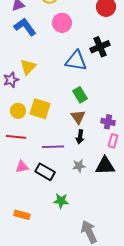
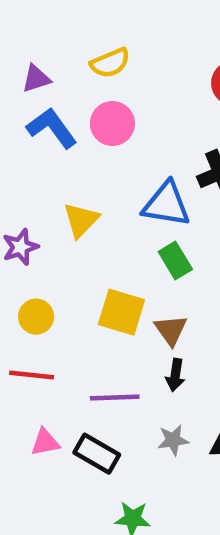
pink circle: (62, 23) -> (112, 124), moved
yellow triangle: (28, 67) -> (81, 220), moved
green rectangle: (80, 95) -> (175, 260), moved
yellow square: (40, 109) -> (121, 312), moved

